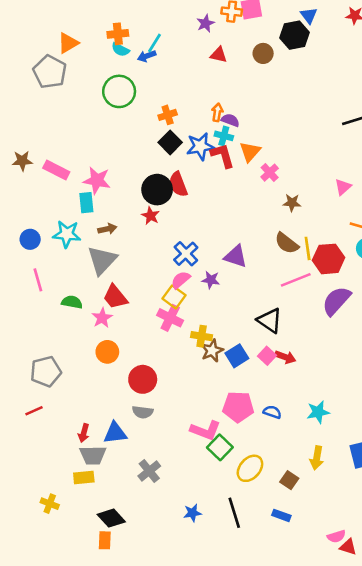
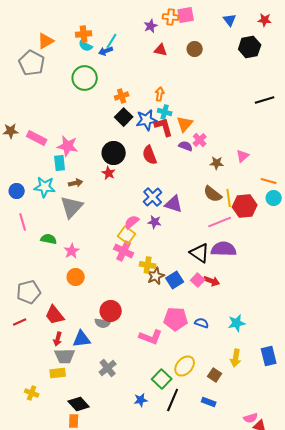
black hexagon: (294, 35) -> (250, 47), moved
purple semicircle: (230, 120) -> (186, 146), moved
red semicircle: (178, 184) -> (150, 155), moved
pink triangle: (343, 187) -> (243, 156), moved
blue cross: (186, 254) -> (153, 197), moved
red trapezoid: (115, 297) -> (55, 315), moved
purple semicircle: (336, 301) -> (224, 249), moved, turned 50
red circle: (143, 379) -> (111, 311), moved
green square: (220, 447) -> (162, 379), moved
black line: (234, 513) -> (173, 400), turned 40

